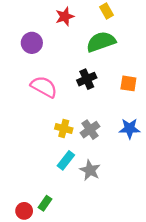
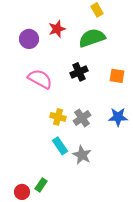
red star: (65, 16) -> (57, 29), moved
cyan rectangle: (66, 160) -> (60, 146), turned -72

